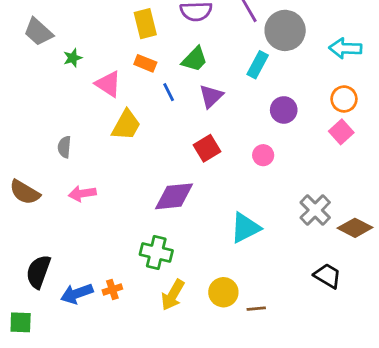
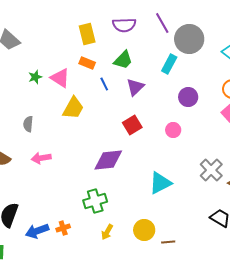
green star: (73, 58) -> (35, 77), moved
green cross: (156, 252) -> (95, 201), turned -30
yellow arrow: (173, 295) -> (107, 232), size x0.7

